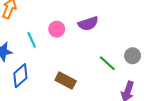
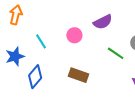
purple semicircle: (88, 24) -> (103, 22), moved
pink circle: (57, 29) -> (74, 35), moved

